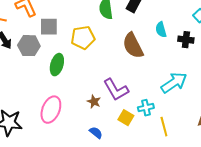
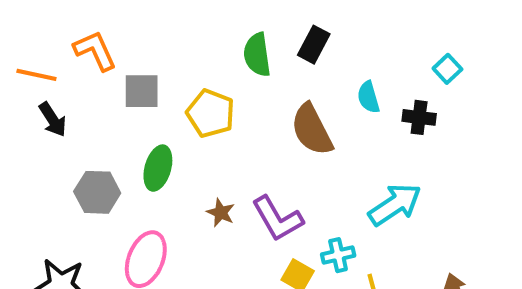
yellow pentagon: (83, 38) -> (211, 113), turned 30
gray hexagon: (29, 46) -> (97, 192), moved
brown star: (94, 102) -> (221, 213), moved

